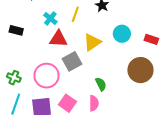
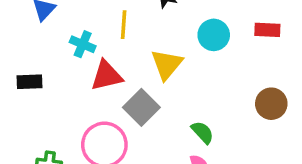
brown circle: (140, 70) -> (271, 104), moved, size x0.7

